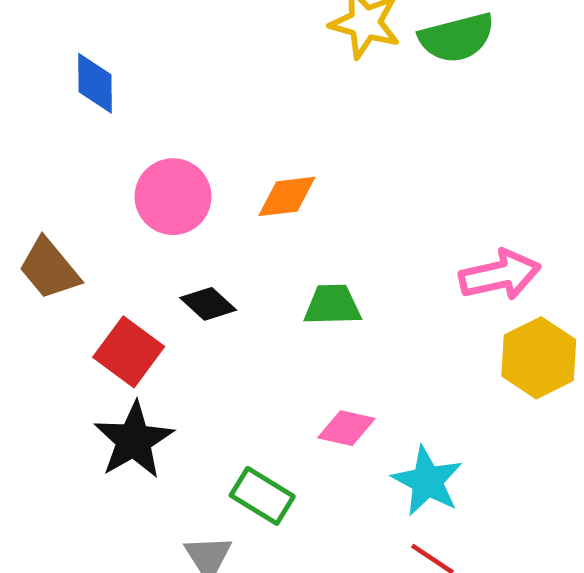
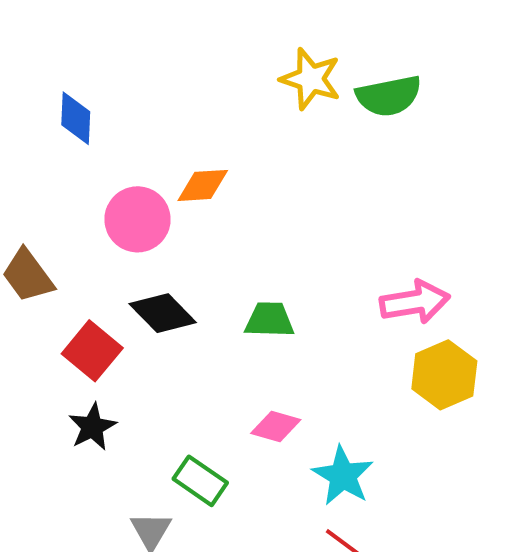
orange diamond: (287, 196) -> (203, 185), moved
black diamond: (208, 304) -> (163, 313), size x1.4
black star: (134, 440) -> (92, 427), size x0.7

